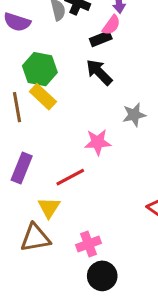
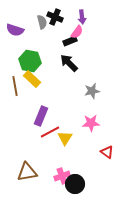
pink star: (98, 142) -> (91, 123), moved
purple rectangle: (22, 168) -> (41, 116), moved
yellow triangle: (49, 208) -> (65, 138), moved
black circle: (102, 276) -> (75, 184), moved

